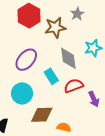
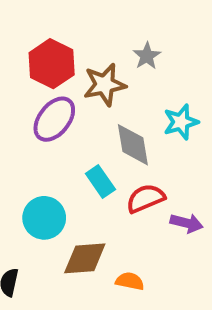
purple ellipse: (26, 60) -> (54, 119), moved
purple arrow: (94, 99) -> (187, 223), turned -49

